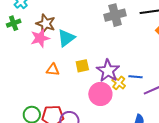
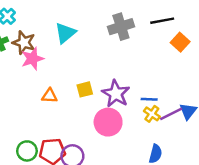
brown star: (46, 24) -> (24, 43), moved
cyan triangle: (66, 38) -> (65, 33), moved
yellow cross: (119, 83) -> (152, 114), moved

